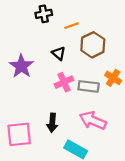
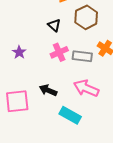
purple star: (21, 66) -> (19, 52), moved, size x0.6
black arrow: (52, 123) -> (48, 90), turned 108

